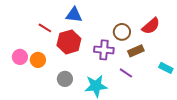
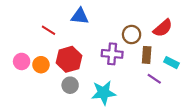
red hexagon: (69, 42) -> (69, 59), moved
brown rectangle: (136, 51) -> (147, 55), turned -63
cyan rectangle: (166, 68) -> (171, 63), moved
purple line: (126, 73) -> (154, 79), moved

